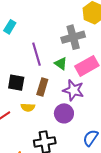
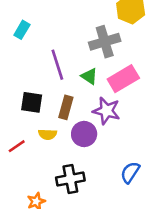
purple circle: (64, 113) -> (84, 134), moved

